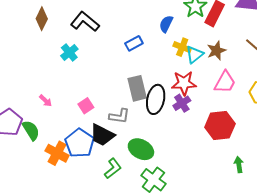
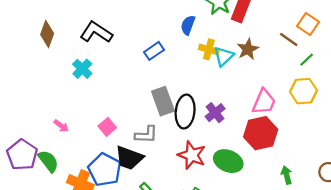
pink trapezoid: (225, 82) -> (264, 102), moved
red star: (184, 83) -> (192, 155), moved, turned 30
green ellipse: (141, 149) -> (228, 161), moved

